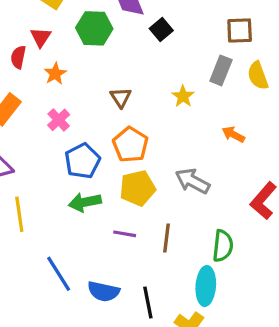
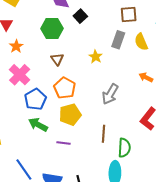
green hexagon: (94, 28) -> (52, 29), moved
pink cross: (59, 120) -> (20, 75), size x1.5
orange arrow: (233, 134) -> (146, 77), moved
gray arrow: (192, 181) -> (110, 94), moved, turned -85
green arrow: (85, 202) -> (38, 125), turned 42
brown line: (167, 238) -> (104, 134), moved

